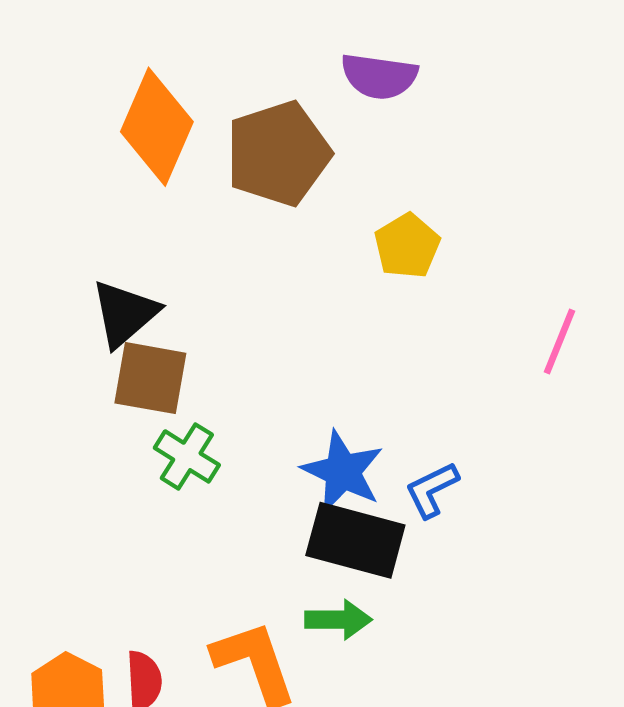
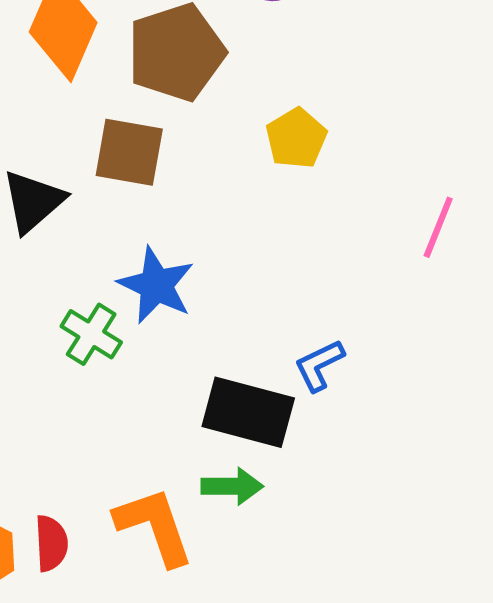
brown square: (150, 378) -> (129, 152), moved
blue star: (343, 471) -> (156, 285), moved

